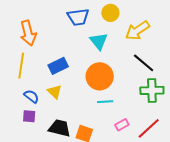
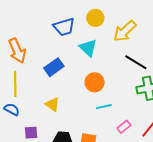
blue rectangle: (58, 66) -> (54, 67), moved
orange circle: (100, 76) -> (95, 82), size x0.7
blue semicircle: (31, 96) -> (12, 109), moved

